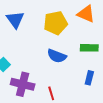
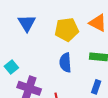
blue semicircle: (57, 56) -> (65, 63), turned 60

